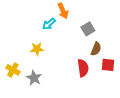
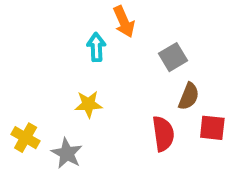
cyan arrow: (49, 24) -> (96, 47), turned 128
yellow star: (37, 49) -> (88, 104), moved

